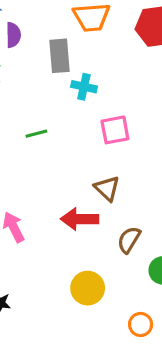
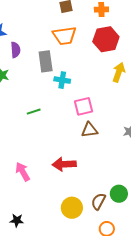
brown triangle: (107, 188) -> (89, 130), moved, turned -48
brown semicircle: (129, 240) -> (98, 201), moved

